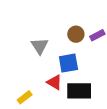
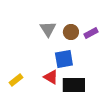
gray triangle: (40, 46) -> (48, 29), moved
yellow rectangle: (25, 97) -> (16, 80), moved

